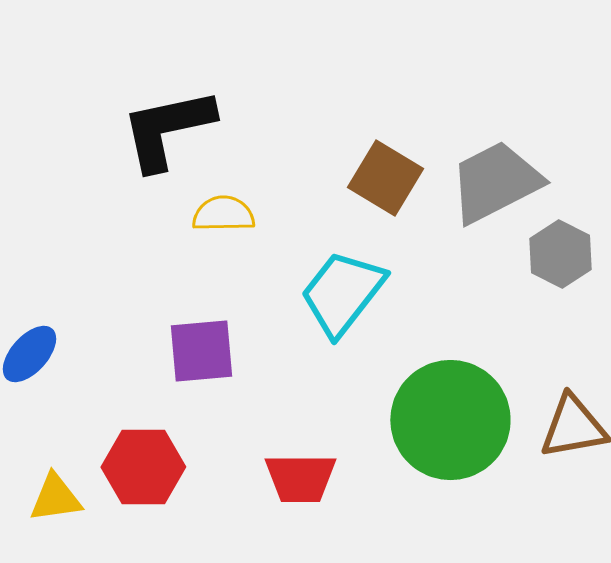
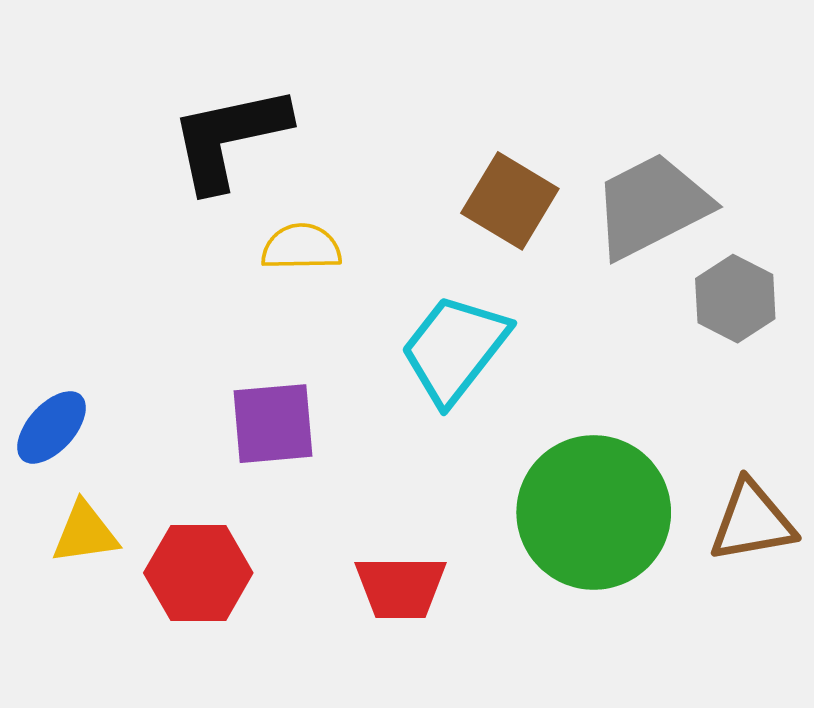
yellow triangle: (55, 498) -> (85, 533), moved

